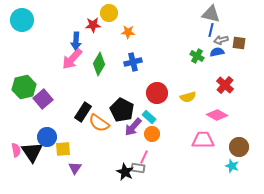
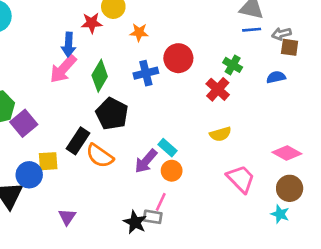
blue line: (211, 30) -> (252, 30), turned 72
gray arrow: (221, 40) -> (281, 34), moved
blue semicircle: (217, 52) -> (276, 77), moved
red cross: (225, 85) -> (218, 89), moved
red circle: (157, 93) -> (178, 58), moved
yellow semicircle: (188, 97) -> (220, 134), moved
black pentagon: (122, 110) -> (112, 114), moved
pink diamond: (217, 115) -> (287, 153), moved
pink trapezoid: (203, 140) -> (241, 179), turned 45
yellow square: (63, 149) -> (48, 161), moved

